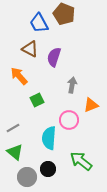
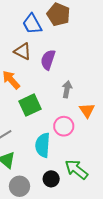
green square: (37, 100) -> (30, 105), size x1.5
orange triangle: (91, 105) -> (87, 110), turned -42
black circle: (48, 169) -> (51, 179), moved

